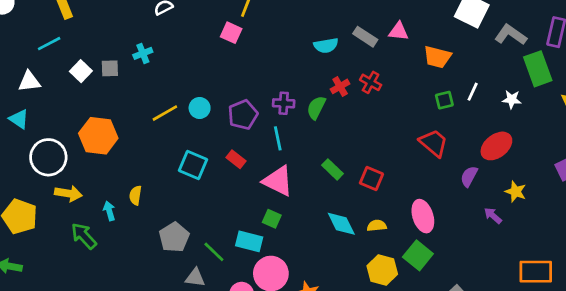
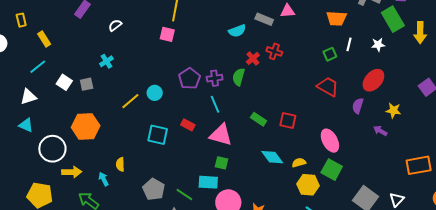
orange trapezoid: (437, 57) -> (336, 18), moved
gray square: (110, 68) -> (87, 84), moved
purple pentagon: (243, 115) -> (189, 79), moved
yellow semicircle: (377, 226) -> (299, 163), moved

